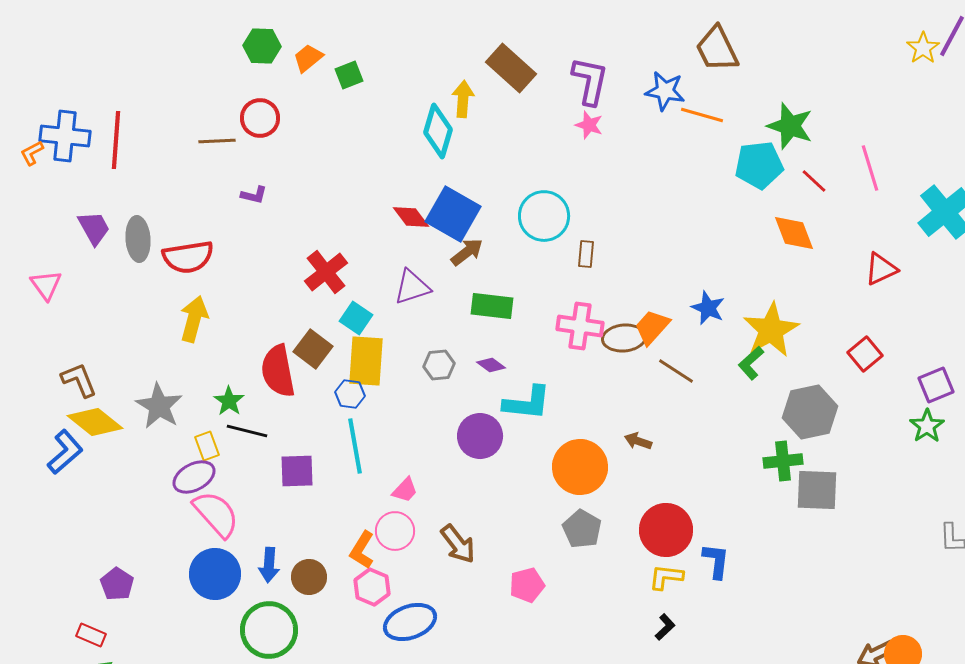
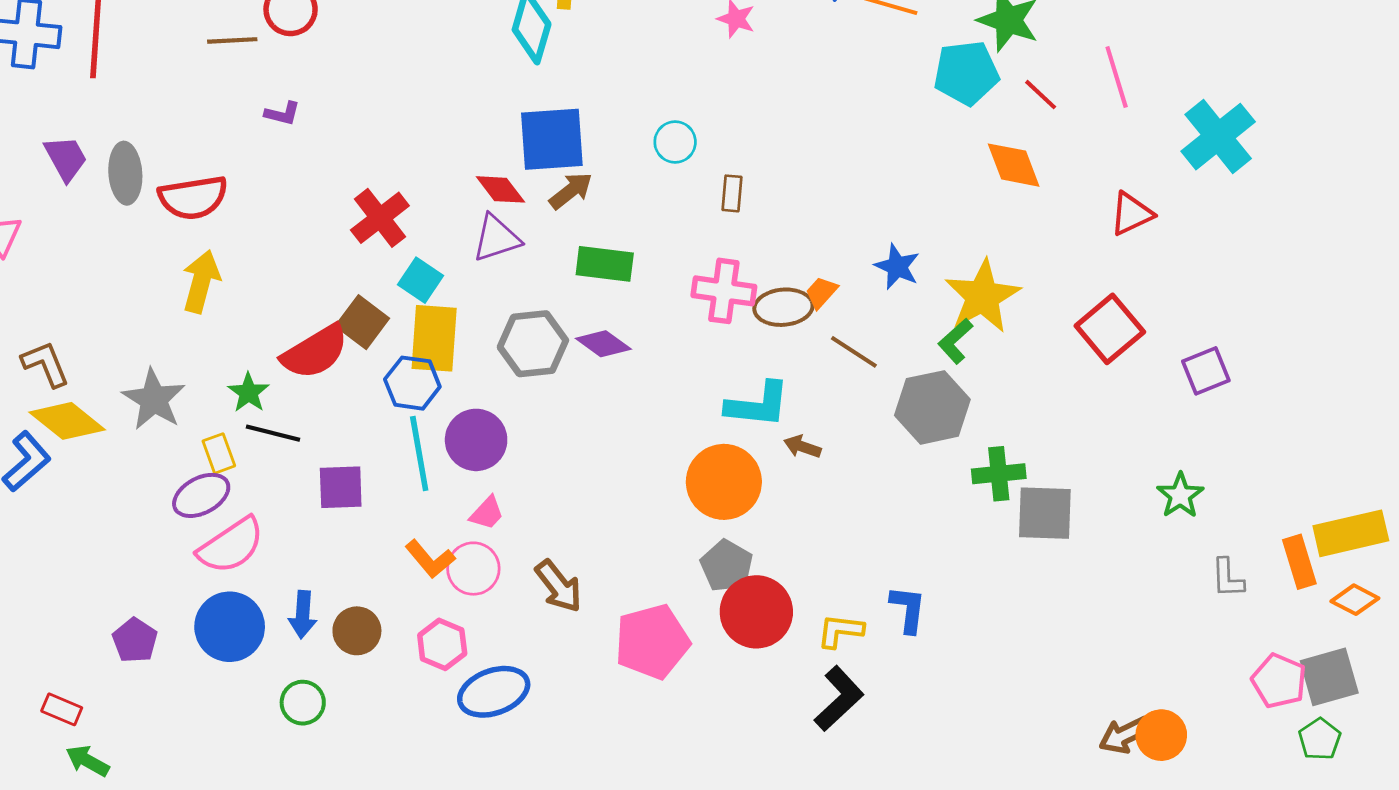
blue square: (453, 214) -> (552, 139), turned -34
cyan circle: (544, 216) -> (675, 142), size x0.6
red diamond: (411, 217) -> (500, 189), moved
orange trapezoid: (652, 327) -> (821, 292), size x0.7
red square: (865, 354) -> (1110, 329), size x1.4
gray hexagon: (439, 365) -> (533, 344), size x1.6
purple diamond: (491, 365) -> (603, 344), size x1.4
red semicircle: (278, 371) -> (315, 352), turned -110
blue hexagon: (350, 394) -> (412, 383), size x1.4
cyan L-shape: (527, 403) -> (758, 405), moved
gray hexagon: (810, 412) -> (932, 407), moved
green star: (927, 426) -> (1180, 495), moved
purple circle: (480, 436) -> (476, 440), moved
pink semicircle: (216, 514) -> (231, 546), turned 98
red circle: (666, 530) -> (756, 612), moved
orange L-shape: (362, 550) -> (430, 559), moved, turned -72
purple pentagon: (117, 584) -> (135, 640), moved
pink pentagon: (527, 585) -> (652, 642), size x1.6
black L-shape: (665, 627) -> (839, 699), size x1.8
green circle: (269, 630) -> (303, 703), size x0.6

